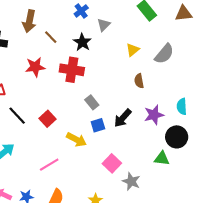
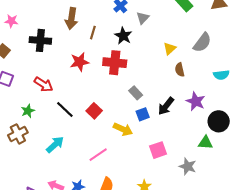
brown line: (51, 37) -> (93, 33), turned 64
yellow triangle: (133, 50) -> (170, 49), moved
cyan semicircle: (182, 106) -> (221, 75), moved, turned -91
purple star: (154, 115) -> (196, 101), turned -30
pink square: (112, 163) -> (158, 150), turned 30
gray star: (131, 181) -> (188, 166), moved

